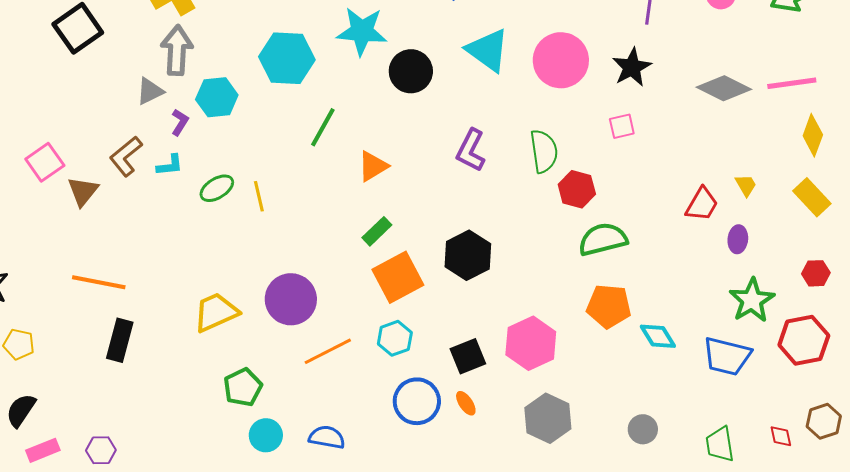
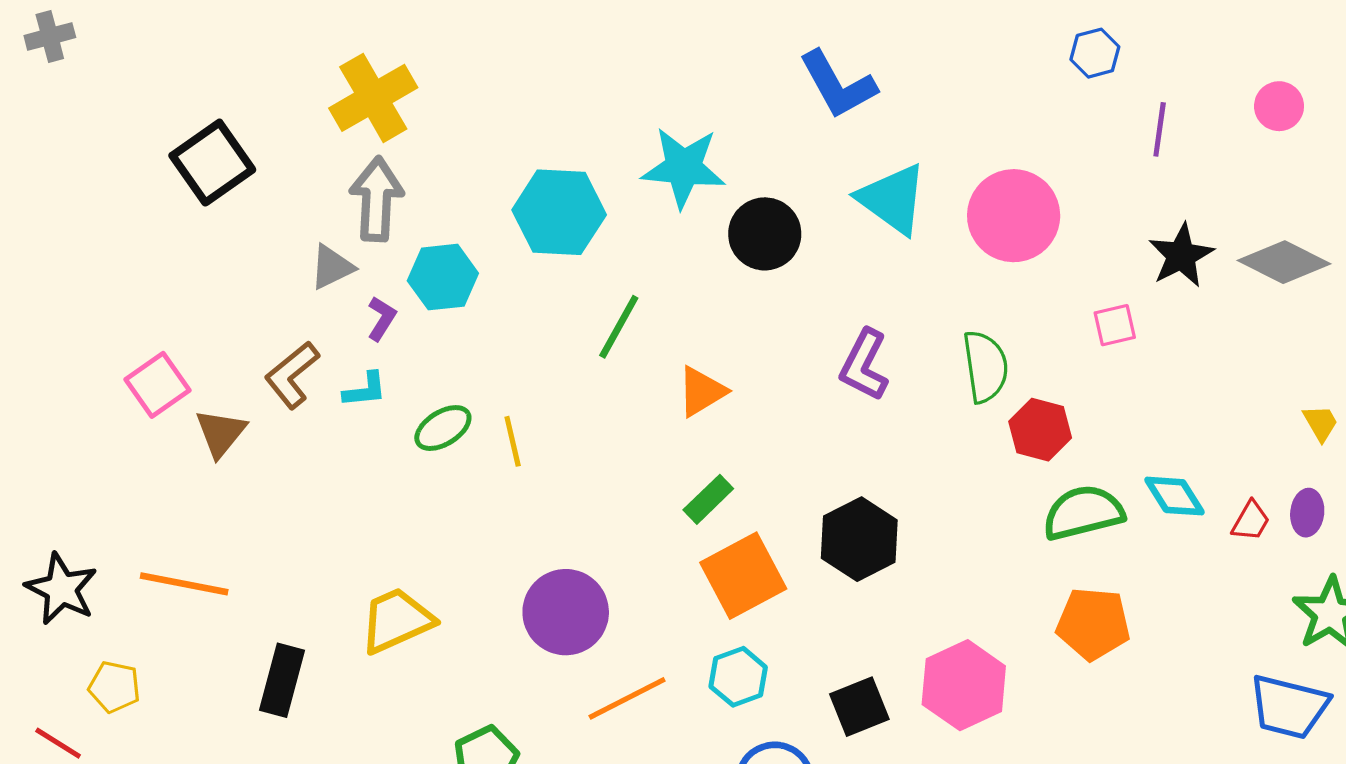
black star: (632, 67) -> (1181, 255), moved
red trapezoid: (702, 204) -> (1251, 521), moved, size x0.7
orange line: (99, 282) -> (184, 584), moved
yellow trapezoid: (216, 312) -> (396, 620), moved
cyan diamond: (658, 336) -> (1175, 496), moved

